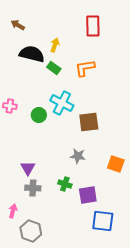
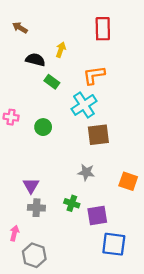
black semicircle: (32, 54) -> (35, 60), size x0.7
green rectangle: (54, 68) -> (52, 82), moved
cyan cross: (62, 103) -> (84, 105), moved, turned 30

